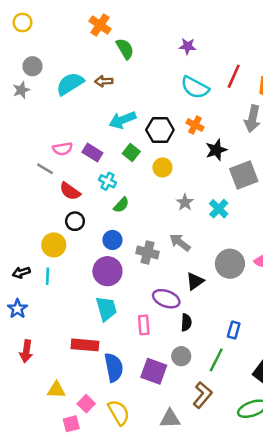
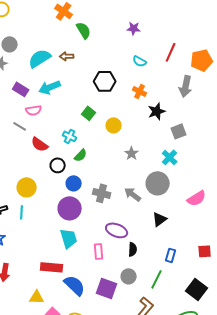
cyan semicircle: (195, 87) -> (140, 61), size x0.6
cyan arrow: (122, 120) -> (50, 87), moved
black hexagon: (160, 130) -> (105, 81), moved
purple rectangle: (92, 152) -> (21, 89), moved
gray square: (244, 175) -> (179, 131), size x0.7
cyan cross: (219, 209) -> (170, 157), moved
black circle: (75, 221) -> (58, 165), moved
gray arrow: (180, 242) -> (133, 194), moved
gray circle: (230, 264) -> (158, 183), moved
black triangle: (195, 281) -> (160, 219), moved
blue semicircle: (114, 367) -> (75, 285), turned -35
yellow triangle: (56, 390) -> (37, 297), moved

